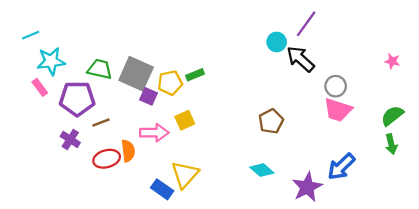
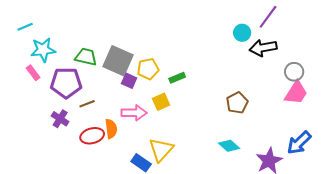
black arrow: (300, 59) -> (263, 48), turned -52
green rectangle: (195, 75) -> (177, 78), moved
pink trapezoid: (338, 110) -> (296, 93), turned -76

